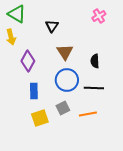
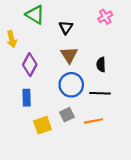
green triangle: (17, 14) -> (35, 15), moved
black triangle: (52, 26) -> (66, 27), moved
blue rectangle: (34, 91) -> (27, 98), moved

